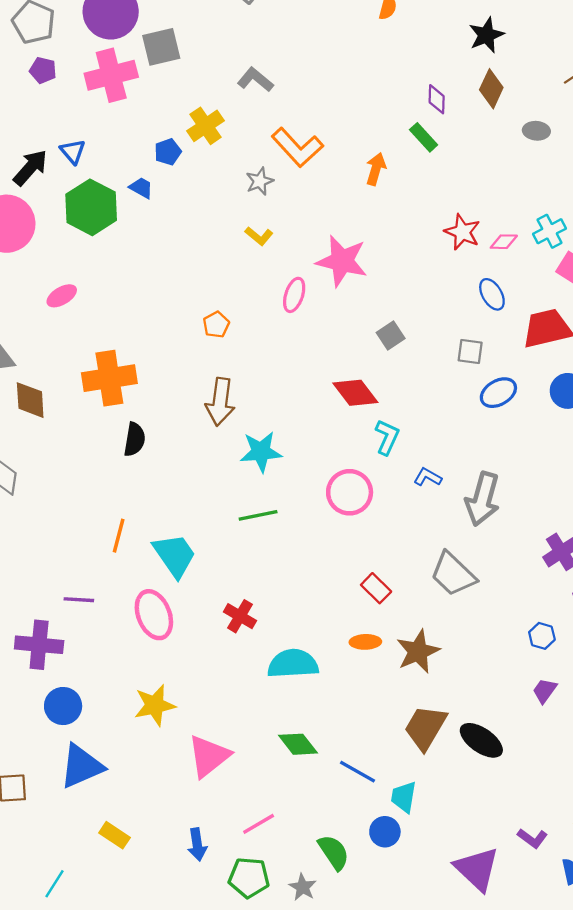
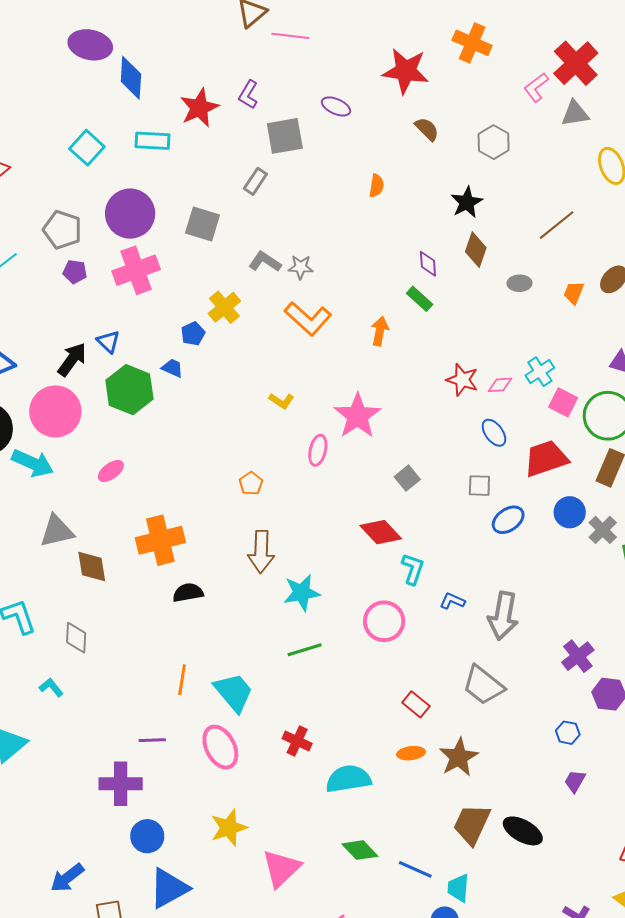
gray square: (161, 47) -> (203, 224), moved, turned 36
gray star: (260, 181) -> (301, 267), moved, turned 30
pink star: (342, 261) -> (357, 416), turned 30
black semicircle: (134, 439) -> (188, 593), turned -104

